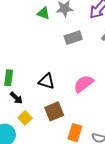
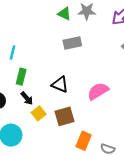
gray rectangle: (73, 38) -> (72, 43), moved
yellow square: (25, 118) -> (39, 113), moved

